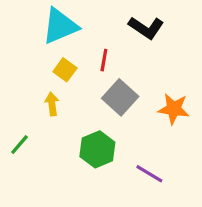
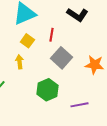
purple line: (149, 174) -> (79, 105), turned -42

